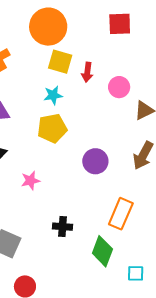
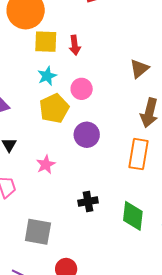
pink circle: (119, 87) -> (82, 89), moved
purple circle: (95, 161) -> (87, 135), moved
orange rectangle: (121, 214) -> (138, 154), moved

